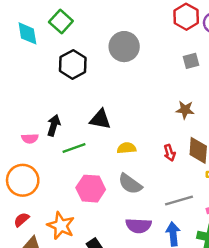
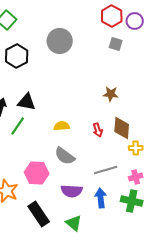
gray square: (191, 61) -> (116, 44), moved, turned 32
black triangle: (100, 119) -> (27, 102), moved
green line: (74, 148) -> (18, 126), turned -36
pink hexagon: (91, 189) -> (37, 173), moved

